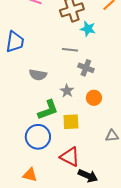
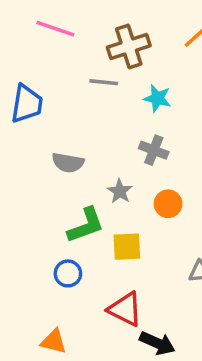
cyan star: (88, 29) -> (157, 98), moved
gray line: (70, 50) -> (104, 82), moved
blue circle: (38, 137) -> (68, 273), size x0.6

